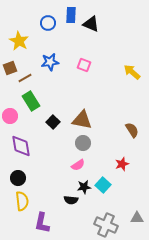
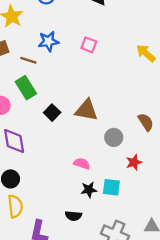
brown line: (25, 78) -> (28, 60), moved, turned 48
gray circle: (83, 143) -> (114, 137), moved
pink semicircle: (78, 165) -> (82, 164), turned -128
cyan square: (103, 185) -> (111, 187), turned -35
black semicircle: (71, 200) -> (73, 216), moved

